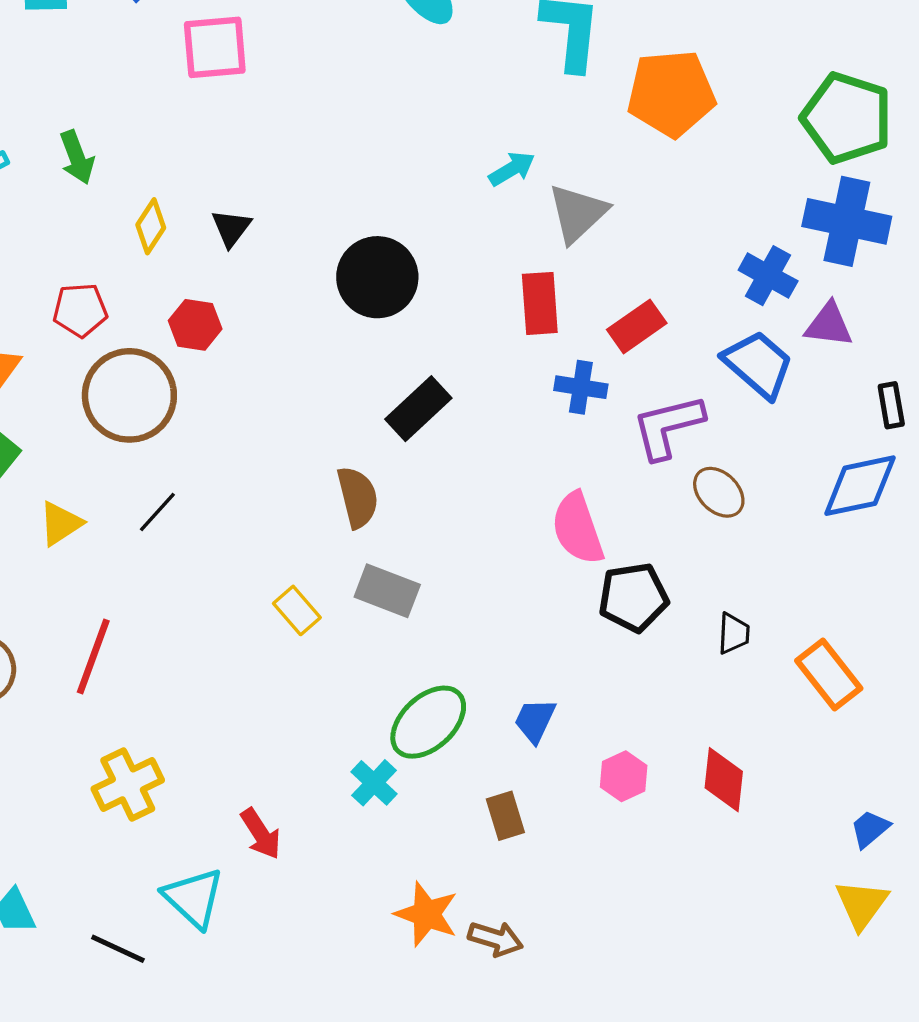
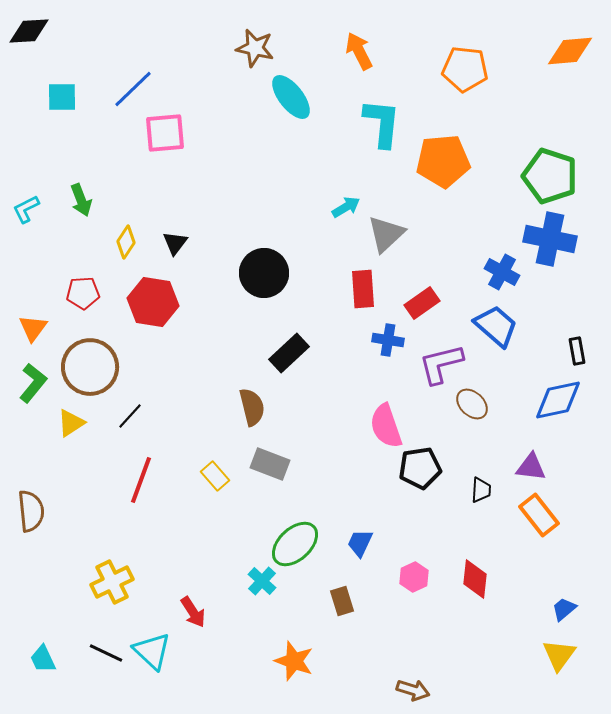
red hexagon: (195, 325) -> (153, 302), size x1.6
purple triangle: (829, 325) -> (531, 467), moved
brown circle: (129, 395) -> (90, 367), moved
red line: (93, 656) -> (141, 480), moved
brown arrow: (496, 939) -> (413, 690), moved
black line: (118, 949) -> (106, 653), moved

